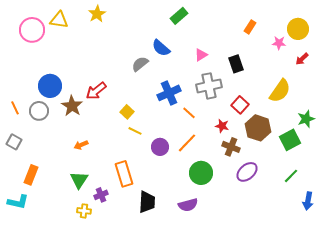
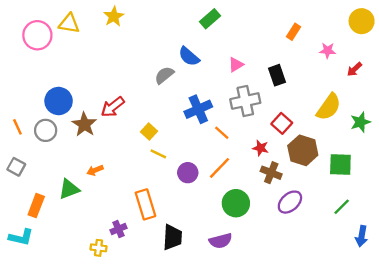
yellow circle: (298, 29) -> (362, 21), moved
green star: (306, 119) -> (360, 122), moved
green square: (290, 140) -> (340, 164), turned 30
green triangle: (79, 180) -> (69, 189), moved, turned 36

